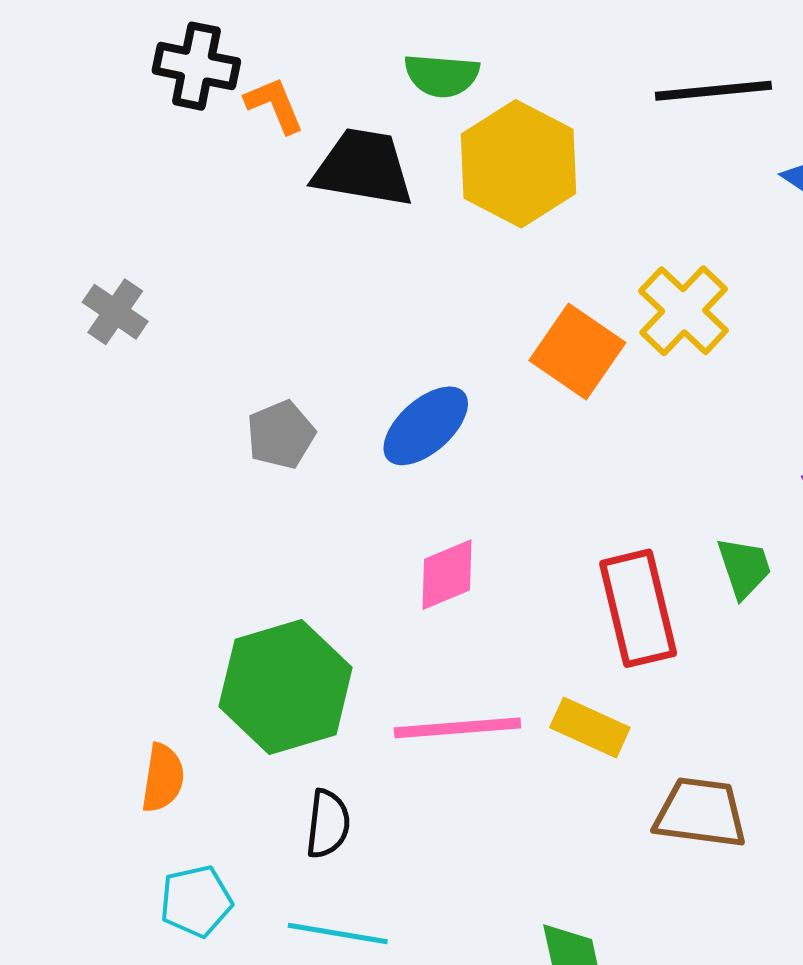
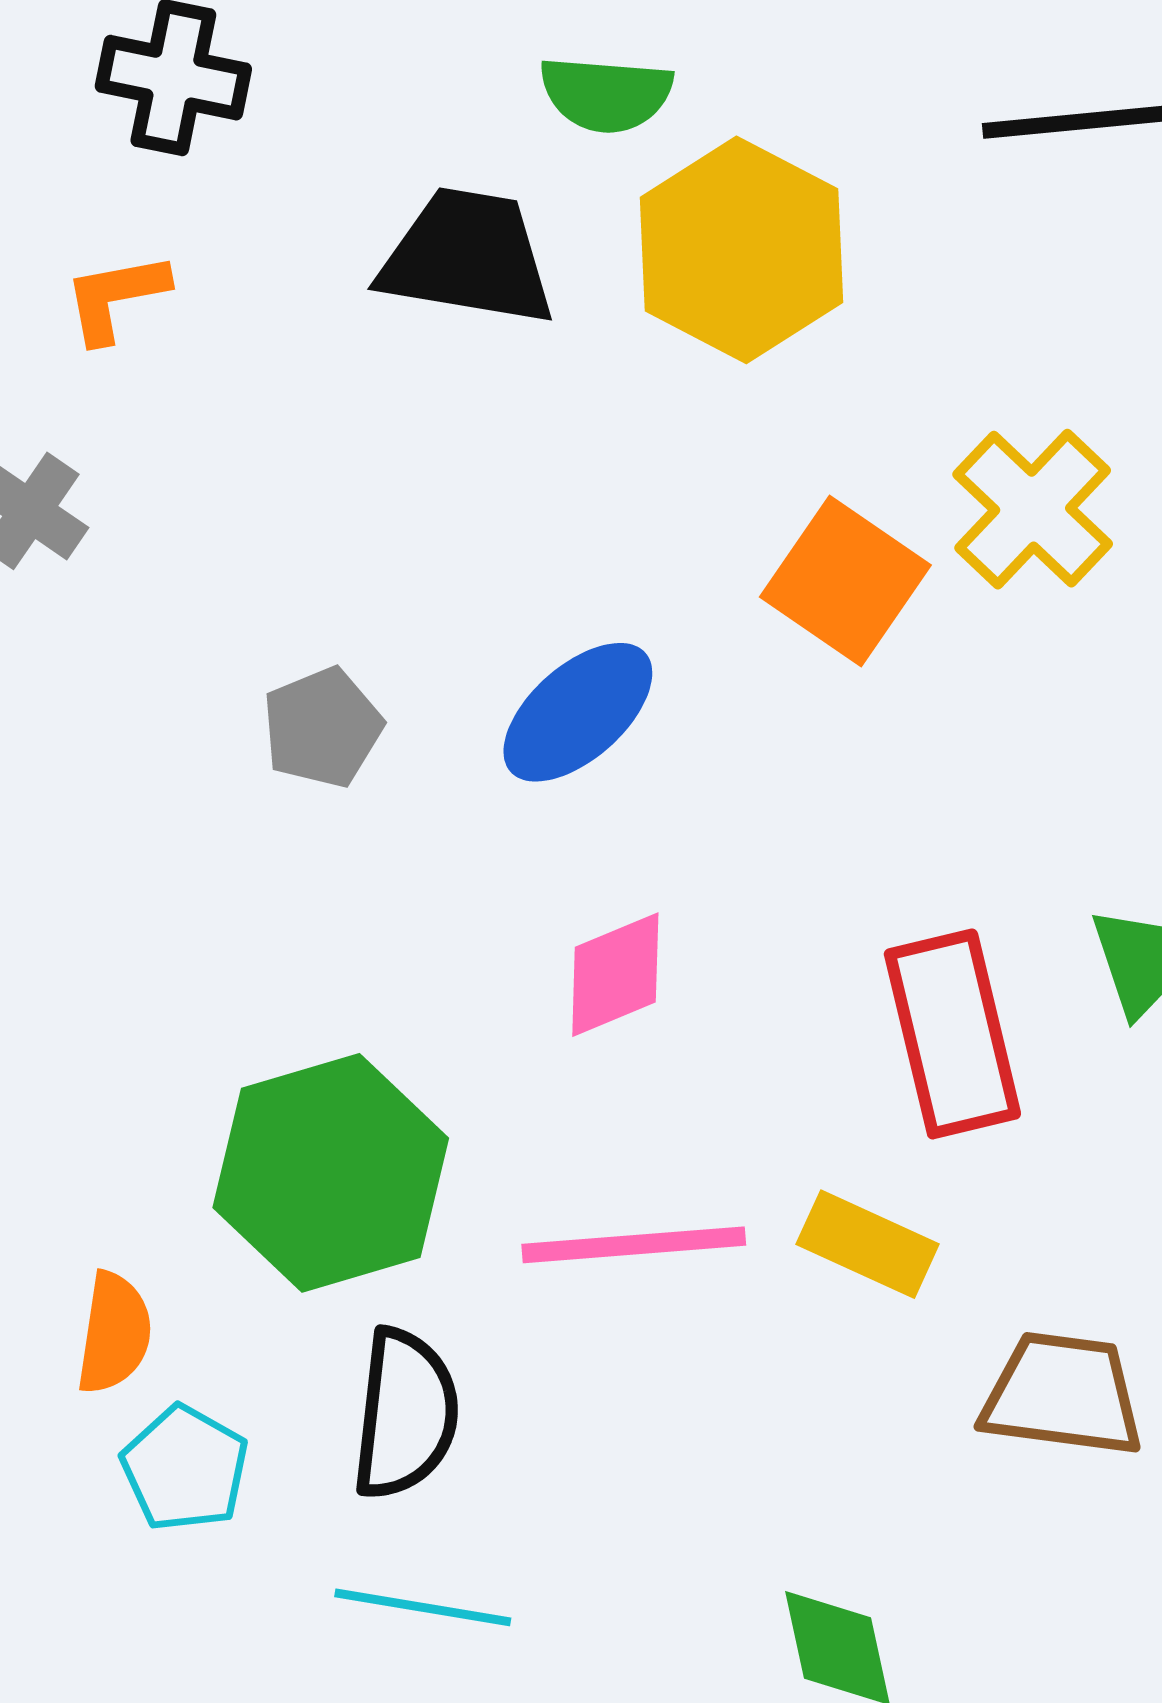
orange L-shape: (274, 105) -> (116, 297), moved, turned -78
black semicircle: (328, 824) -> (405, 1414), size x1.4
cyan pentagon: (196, 901) -> (185, 1468), moved, turned -30

